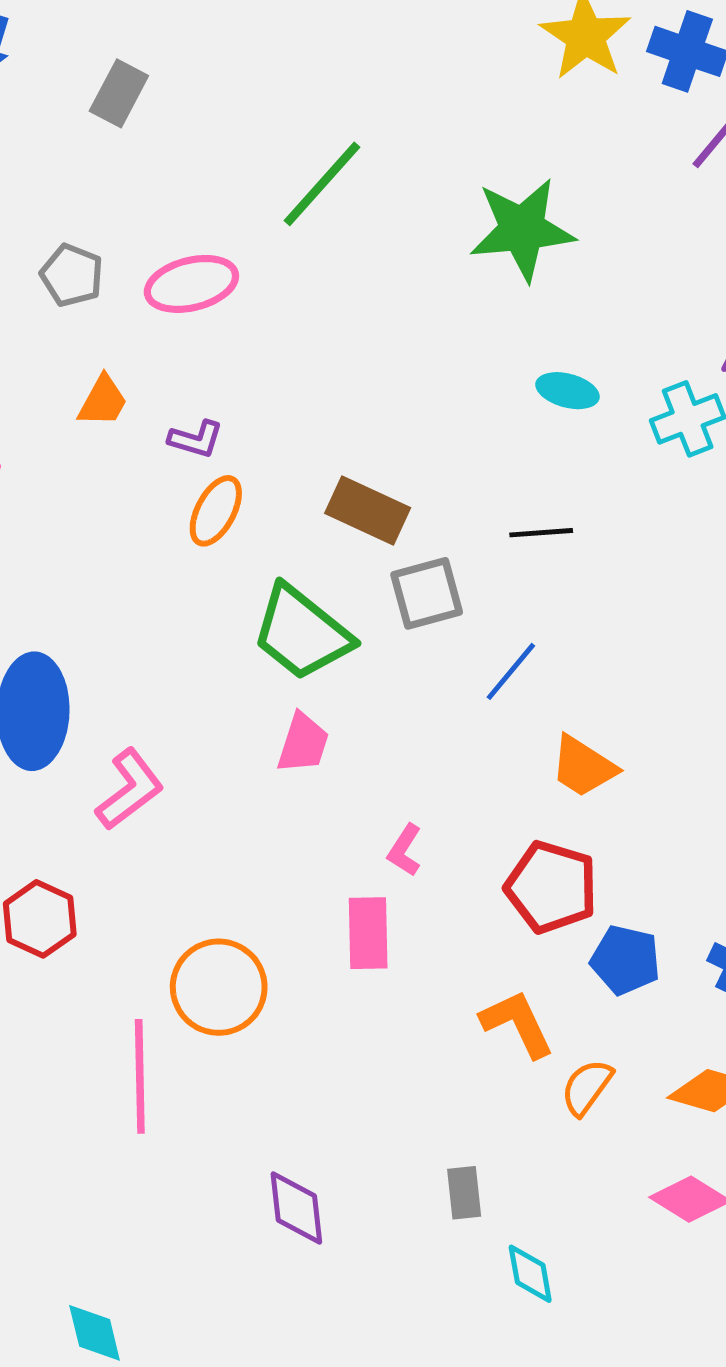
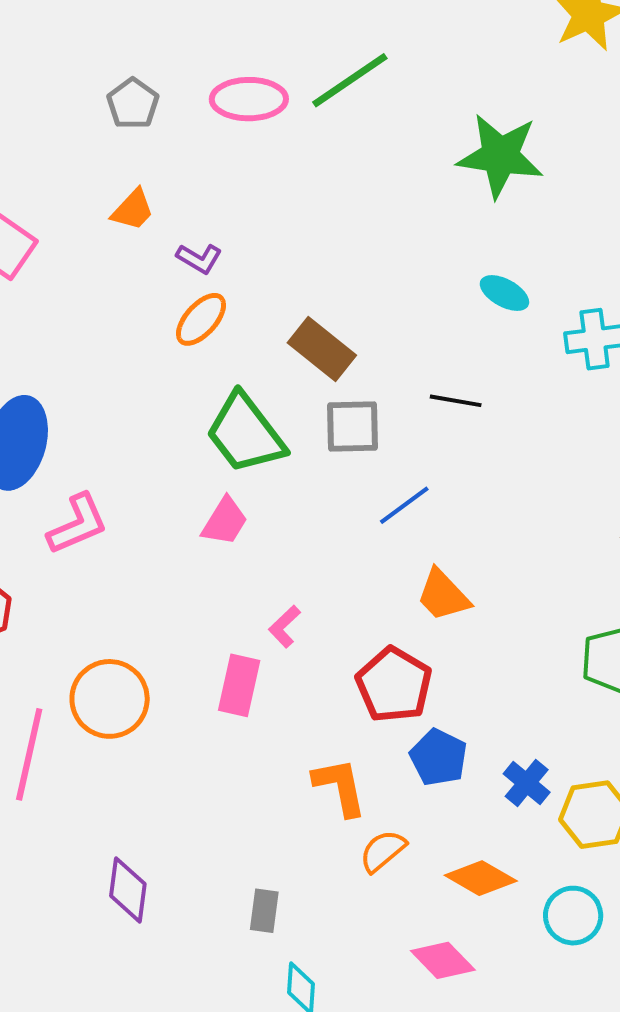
pink ellipse: (191, 284) -> (249, 99), moved

